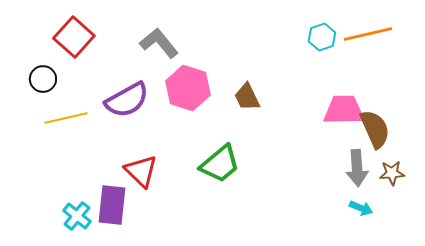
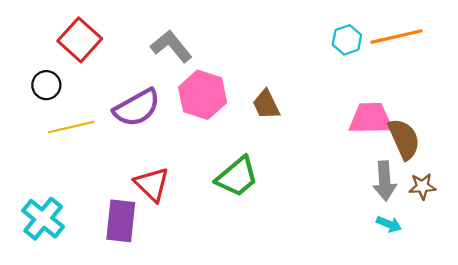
cyan cross: (77, 216) -> (43, 219), moved, size x1.4

